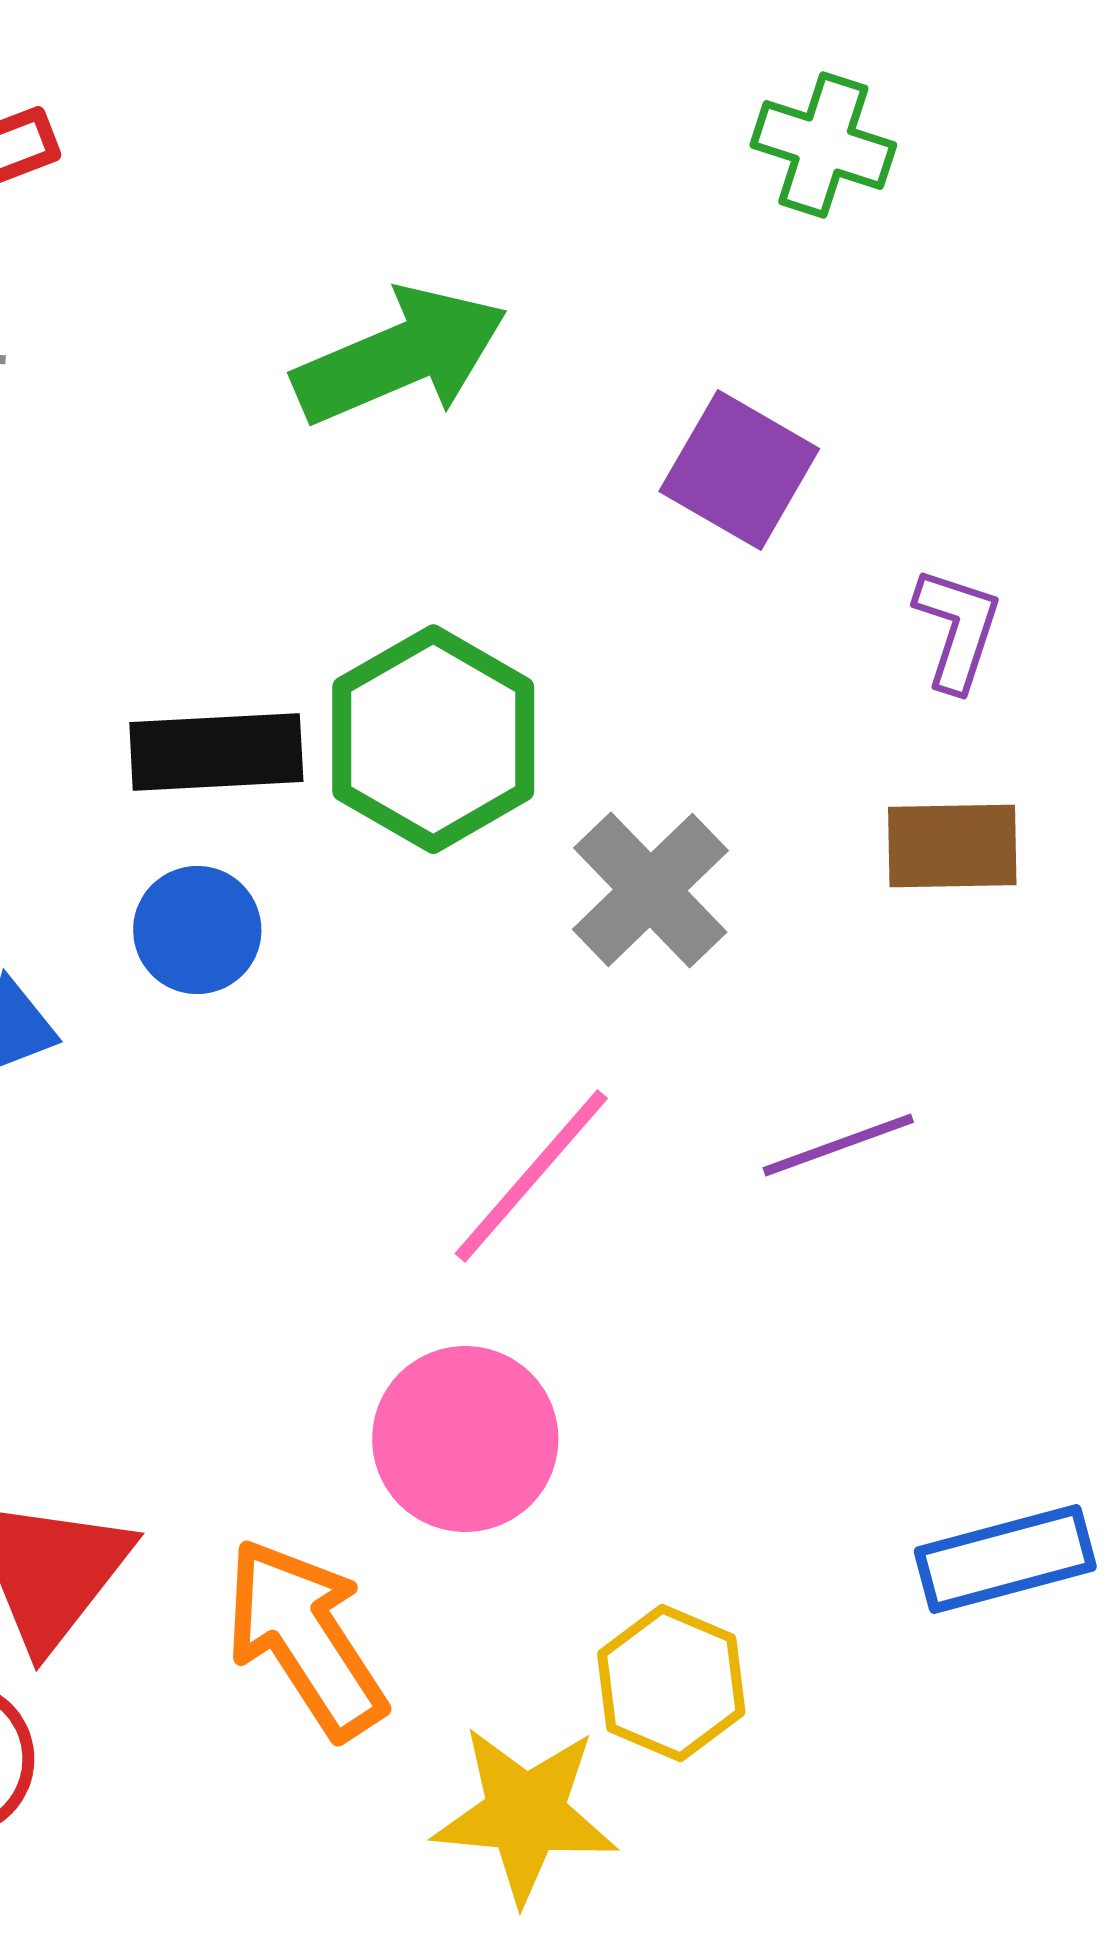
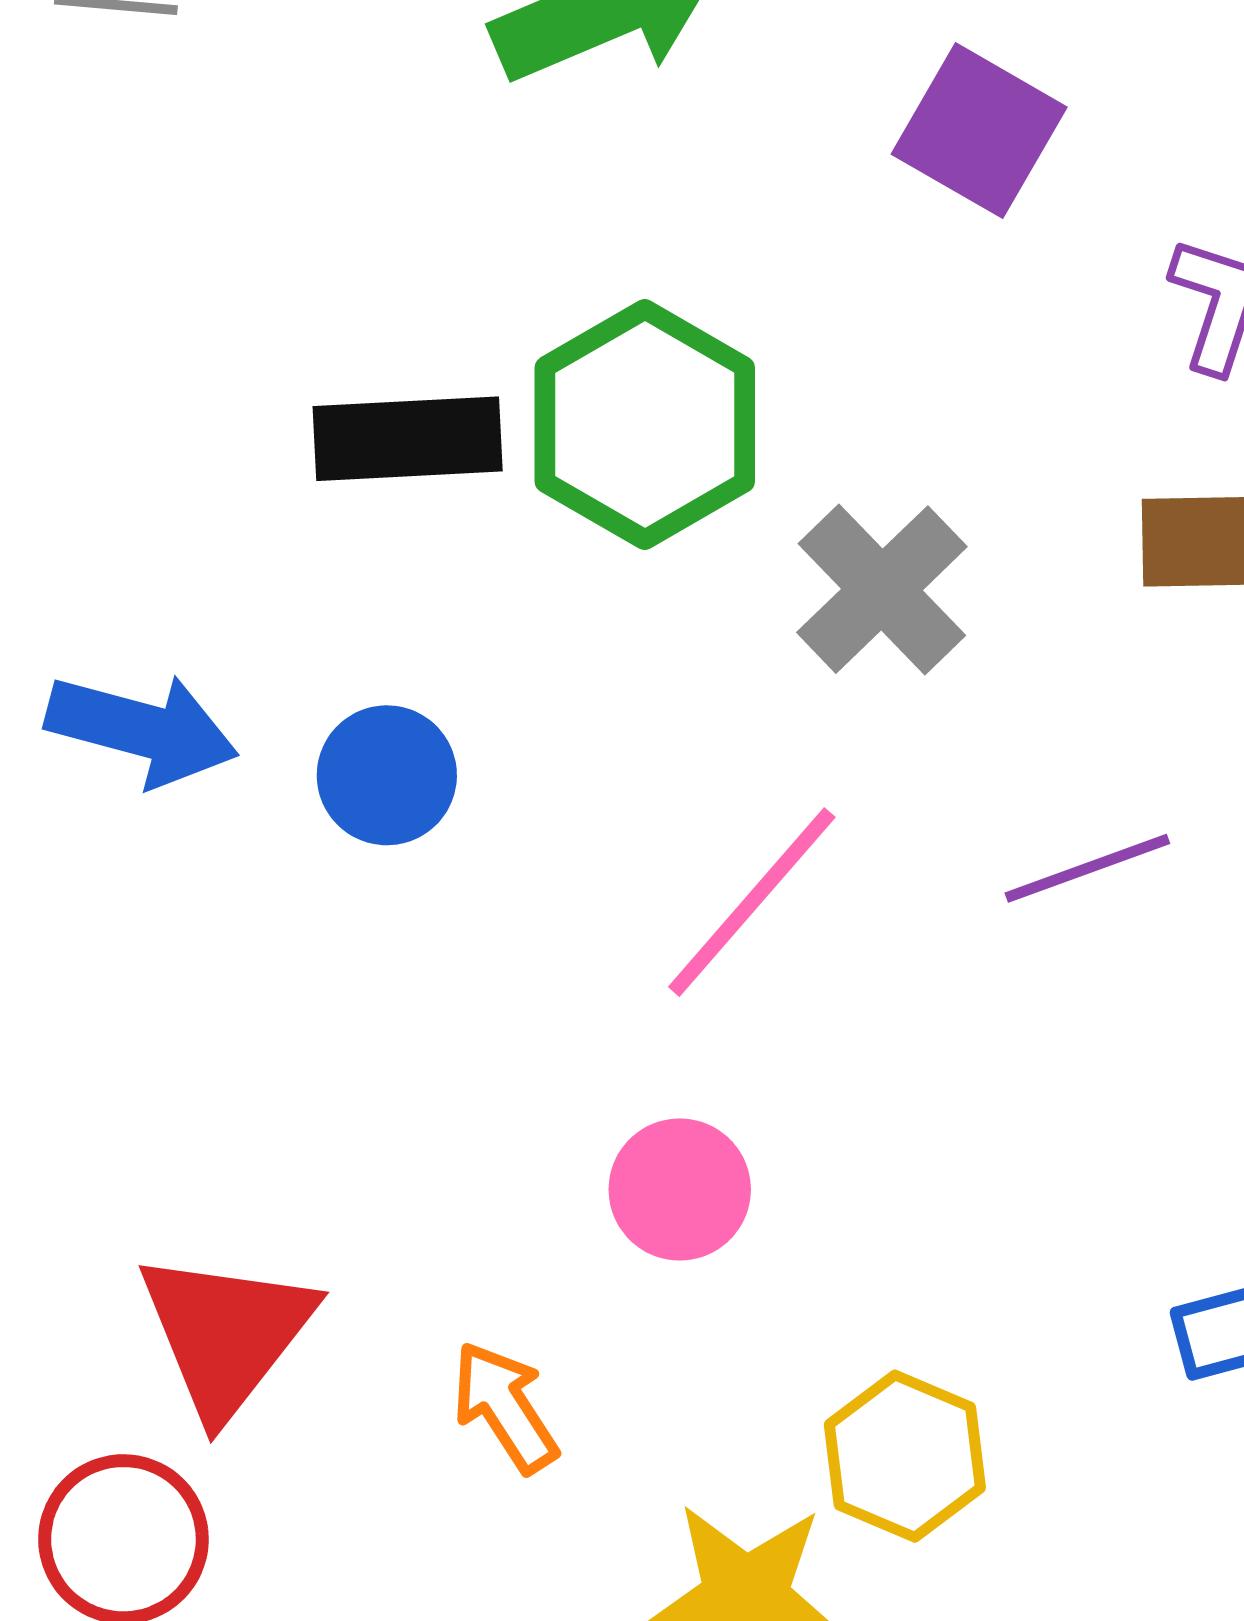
blue circle: (197, 930) -> (387, 775), moved
pink circle: (465, 1439) -> (680, 1189), size x0.7
orange arrow: (305, 1638) -> (505, 1407), size x0.6

